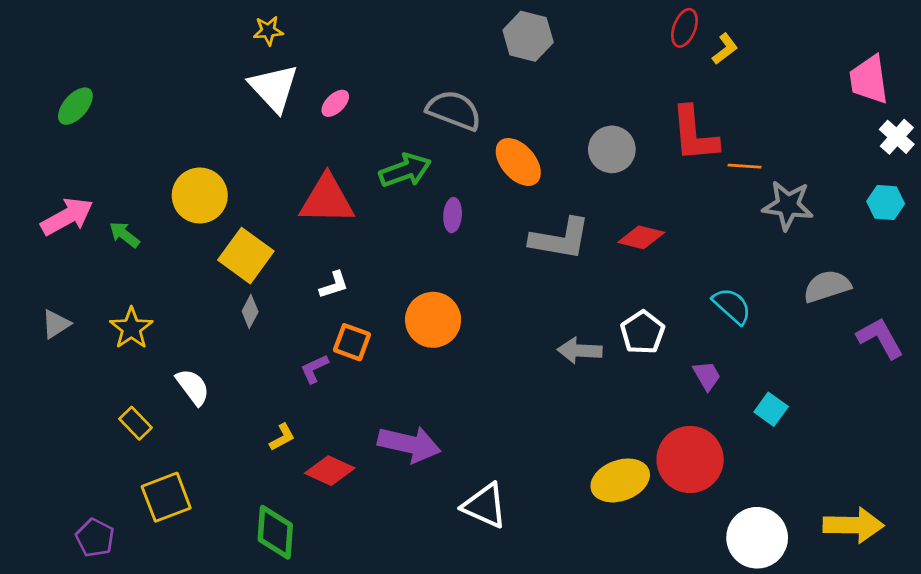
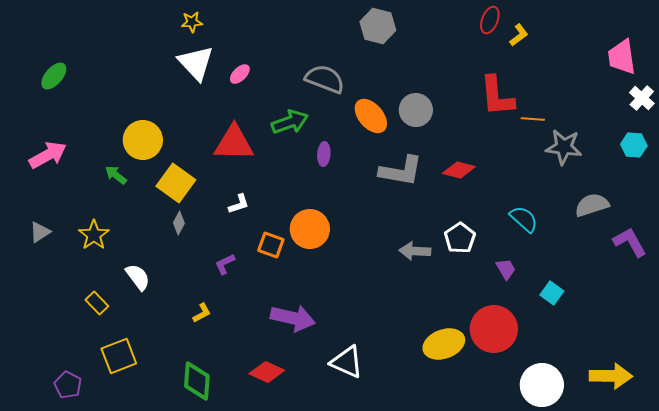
gray circle: (612, 149) -> (416, 110), moved
green arrow: (124, 235) -> (116, 175), moved
orange square: (352, 342) -> (271, 245), moved
red diamond: (330, 471) -> (267, 372), moved

